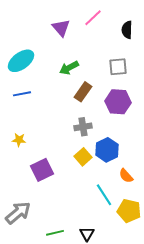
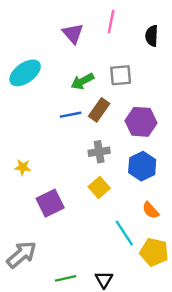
pink line: (93, 18) -> (111, 22), turned -36
gray square: (118, 67) -> (121, 75), moved
blue line: (22, 94) -> (70, 115), moved
blue hexagon: (107, 150) -> (142, 166), moved

